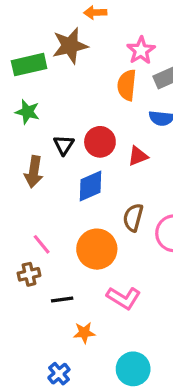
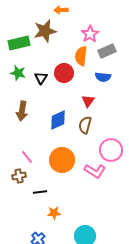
red circle: (100, 142) -> (64, 73), moved
black triangle: (64, 145) -> (41, 78), moved
red triangle: (138, 156) -> (88, 101), turned -32
brown semicircle: (133, 218) -> (85, 125), moved
pink L-shape: (124, 298) -> (95, 171), moved

